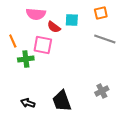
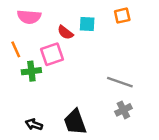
pink semicircle: (36, 14) -> (29, 17), moved
gray line: (105, 39) -> (120, 82), moved
pink square: (43, 45) -> (52, 54), turned -30

